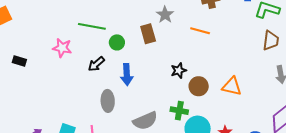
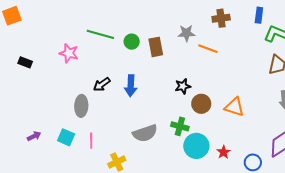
gray star: (165, 15) -> (186, 33), moved, turned 30
green circle: (117, 42) -> (132, 42), moved
black arrow: (96, 64) -> (102, 84), moved
gray ellipse: (108, 101) -> (81, 106), moved

